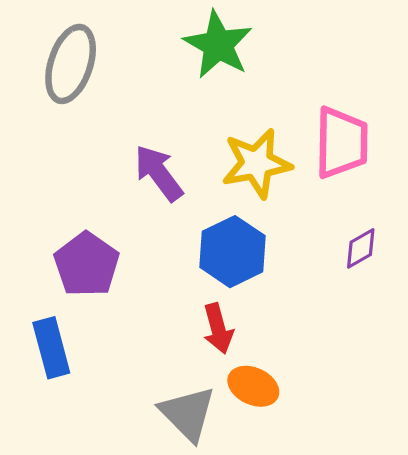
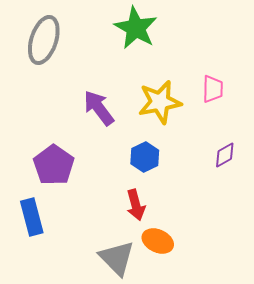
pink trapezoid: (341, 143) -> (213, 89), size x0.6
blue hexagon: (232, 252) -> (145, 157), size x0.7

